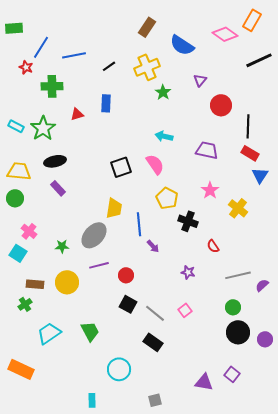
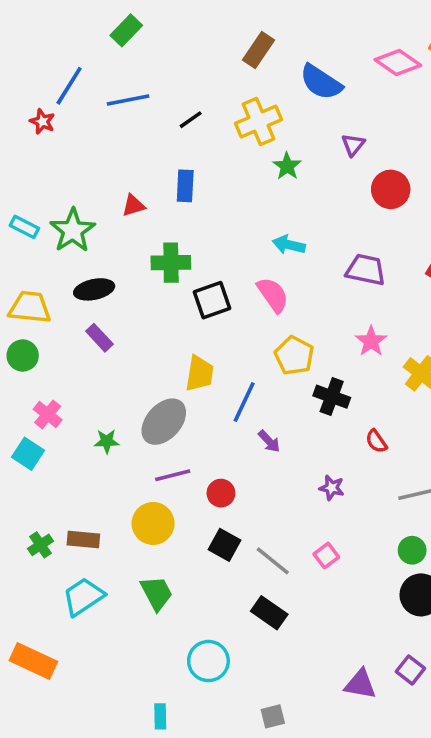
green rectangle: (14, 28) -> (126, 30), moved, turned -42
green cross: (52, 86) -> (171, 263), moved
blue line: (139, 224) -> (244, 402), turned 30
yellow circle: (67, 282) -> (153, 523), moved
brown rectangle: (35, 284) -> (83, 540), moved

